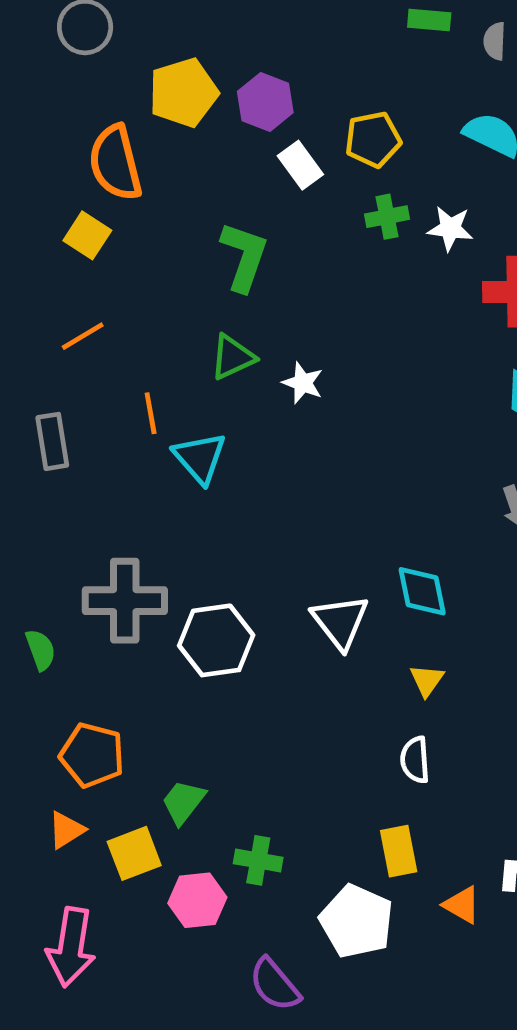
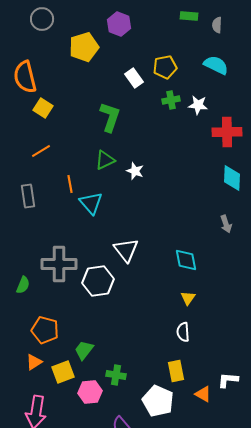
purple hexagon: (265, 102) -> (119, 24), moved
orange semicircle: (115, 163) -> (25, 77), moved
white triangle: (340, 622) -> (126, 250), moved
green semicircle: (41, 650) -> (23, 285), turned 42

